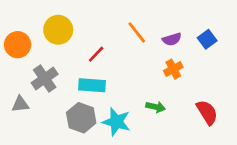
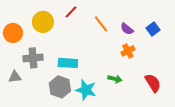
purple semicircle: (172, 39) -> (127, 29), turned 56
red line: (96, 54) -> (71, 12), moved
gray cross: (45, 78) -> (33, 58), turned 30

